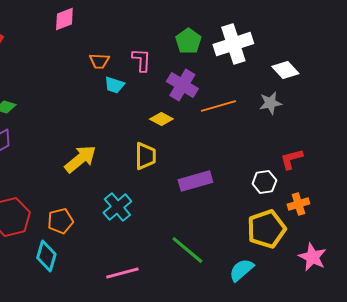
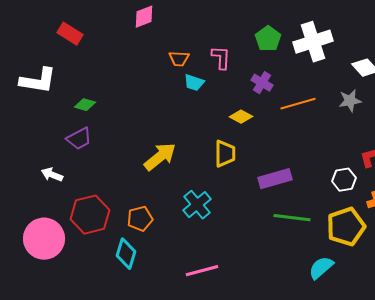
purple cross: (182, 85) -> (262, 83), size x0.7
green line: (187, 250) -> (292, 218), moved, turned -33

